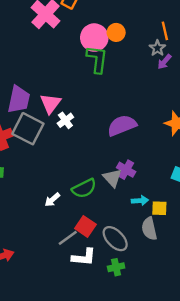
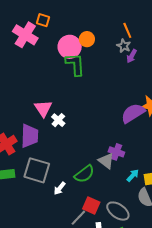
purple trapezoid: (19, 99) -> (30, 136), moved
purple semicircle: (122, 125) -> (133, 113), moved
gray square: (28, 129) -> (37, 170), moved
cyan arrow: (140, 201) -> (133, 175), turned -32

